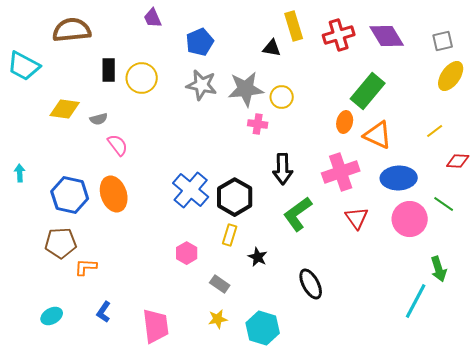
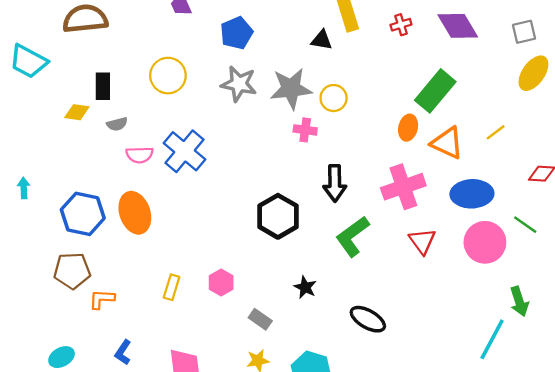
red cross: (339, 35) -> (401, 25), size x0.6
black rectangle: (109, 70) -> (103, 86), moved
yellow diamond: (65, 109) -> (77, 112), size x0.7
yellow line: (435, 131) -> (496, 132), moved
pink semicircle: (118, 145) -> (140, 155), turned 125
blue cross: (191, 190) -> (185, 151), moved
yellow rectangle: (230, 235) -> (172, 287), moved
black ellipse: (311, 284) -> (368, 319), turned -32

